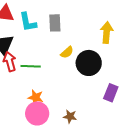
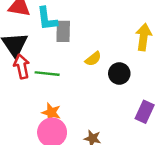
gray rectangle: (55, 23) -> (63, 31), moved
black circle: (89, 63) -> (119, 74), size x0.7

